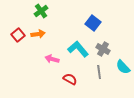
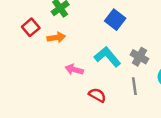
blue square: (93, 23) -> (115, 20), moved
red square: (18, 35) -> (31, 27), moved

